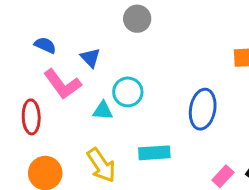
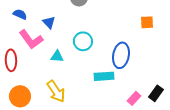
cyan circle: (128, 92) -> (83, 41), moved
cyan rectangle: (154, 153) -> (104, 76), moved

